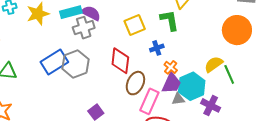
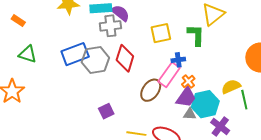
red diamond: (120, 61) -> (125, 58), moved
pink rectangle: (149, 101) -> (169, 75), moved

